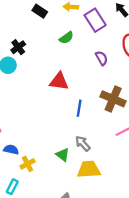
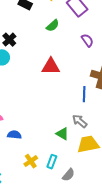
blue line: (79, 108) -> (84, 94), moved
yellow cross: (28, 164) -> (31, 161), moved
cyan rectangle: (12, 187) -> (52, 162), moved

